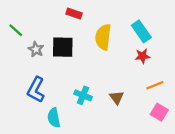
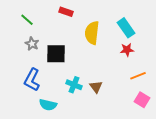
green line: (16, 30) -> (27, 20), moved
black square: (63, 47) -> (56, 54), moved
brown triangle: (117, 98) -> (96, 87), moved
cyan semicircle: (54, 118) -> (48, 105), turned -66

